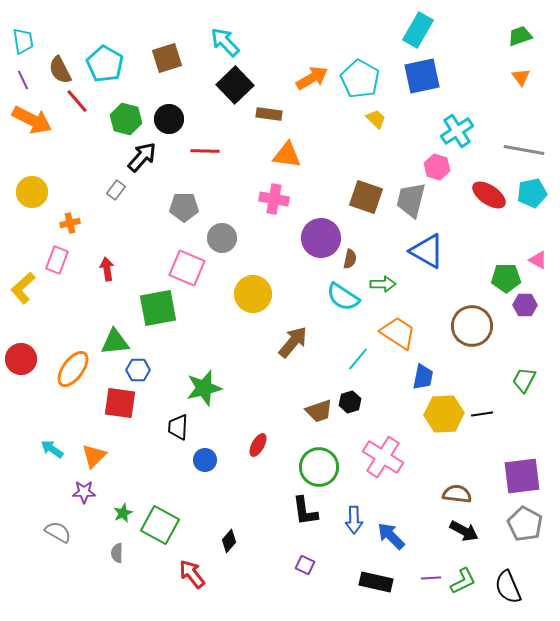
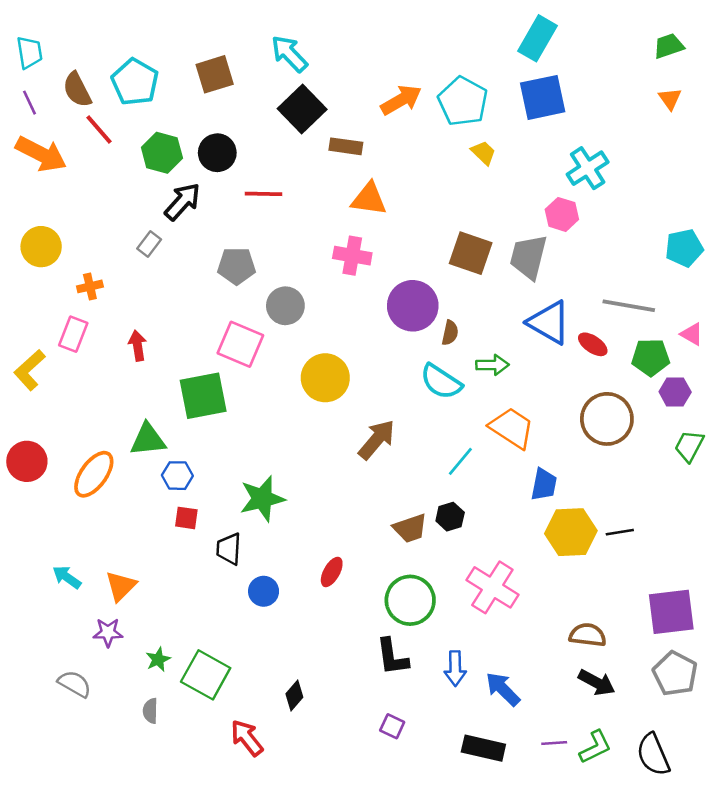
gray line: (524, 150) -> (629, 306), moved
red ellipse: (489, 195) -> (593, 344), moved, size x0.7
green trapezoid: (524, 380) -> (689, 446), moved
red square: (120, 403) -> (186, 518), moved, size x0.6

